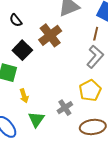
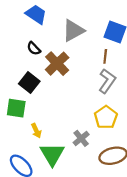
black semicircle: (16, 20) -> (34, 48), moved
green triangle: (36, 119) -> (52, 154), size x1.4

